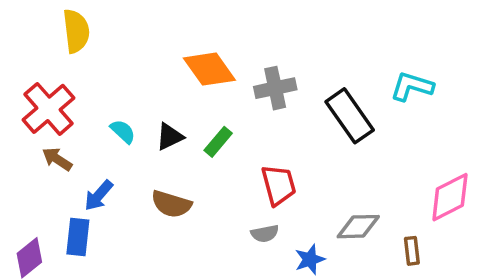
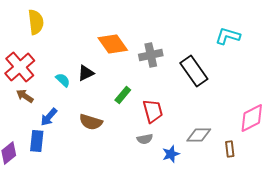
cyan L-shape: (412, 86) -> (228, 36), moved
black triangle: (170, 137) -> (86, 73), moved
green rectangle: (218, 142) -> (123, 95), moved

